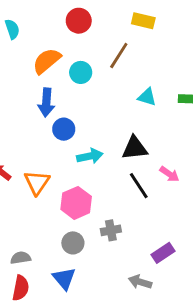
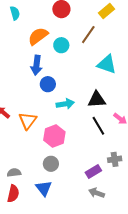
yellow rectangle: (143, 21) -> (106, 11), turned -56
cyan triangle: (147, 97) -> (107, 64), size x1.5
gray cross: (111, 230) -> (115, 159), moved
purple rectangle: (163, 253) -> (93, 172), moved

